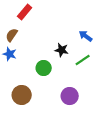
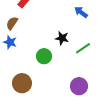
blue arrow: (86, 36) -> (81, 12), moved
purple circle: (70, 96) -> (79, 86), moved

